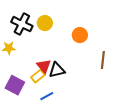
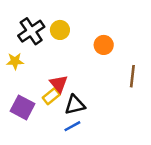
black cross: (22, 24) -> (31, 31), turned 30
black triangle: (57, 70) -> (75, 105), moved
blue line: (47, 96) -> (72, 126), moved

